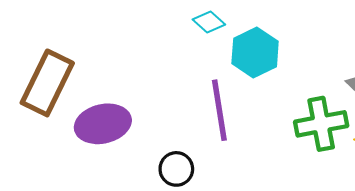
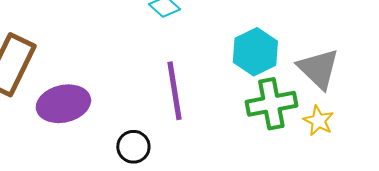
cyan hexagon: (255, 52) -> (255, 52), moved

